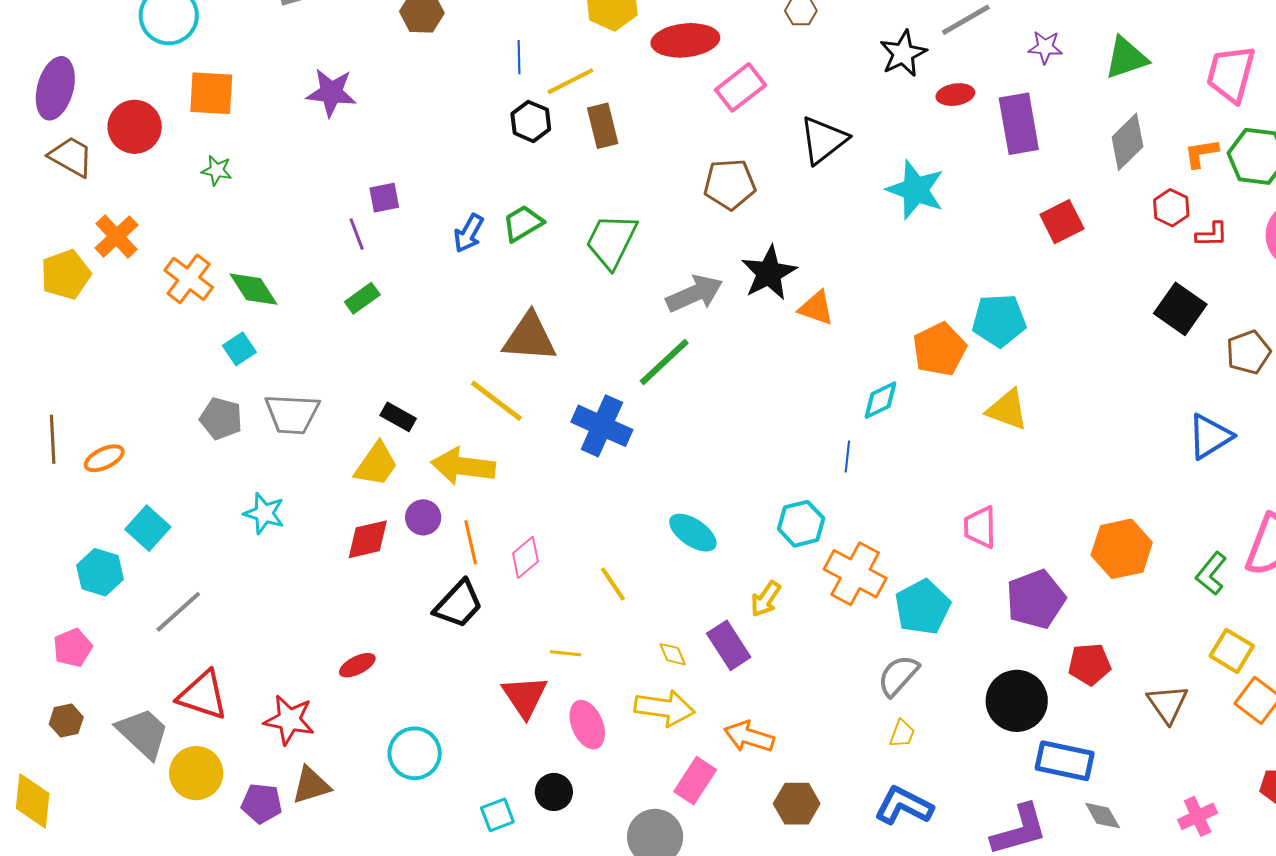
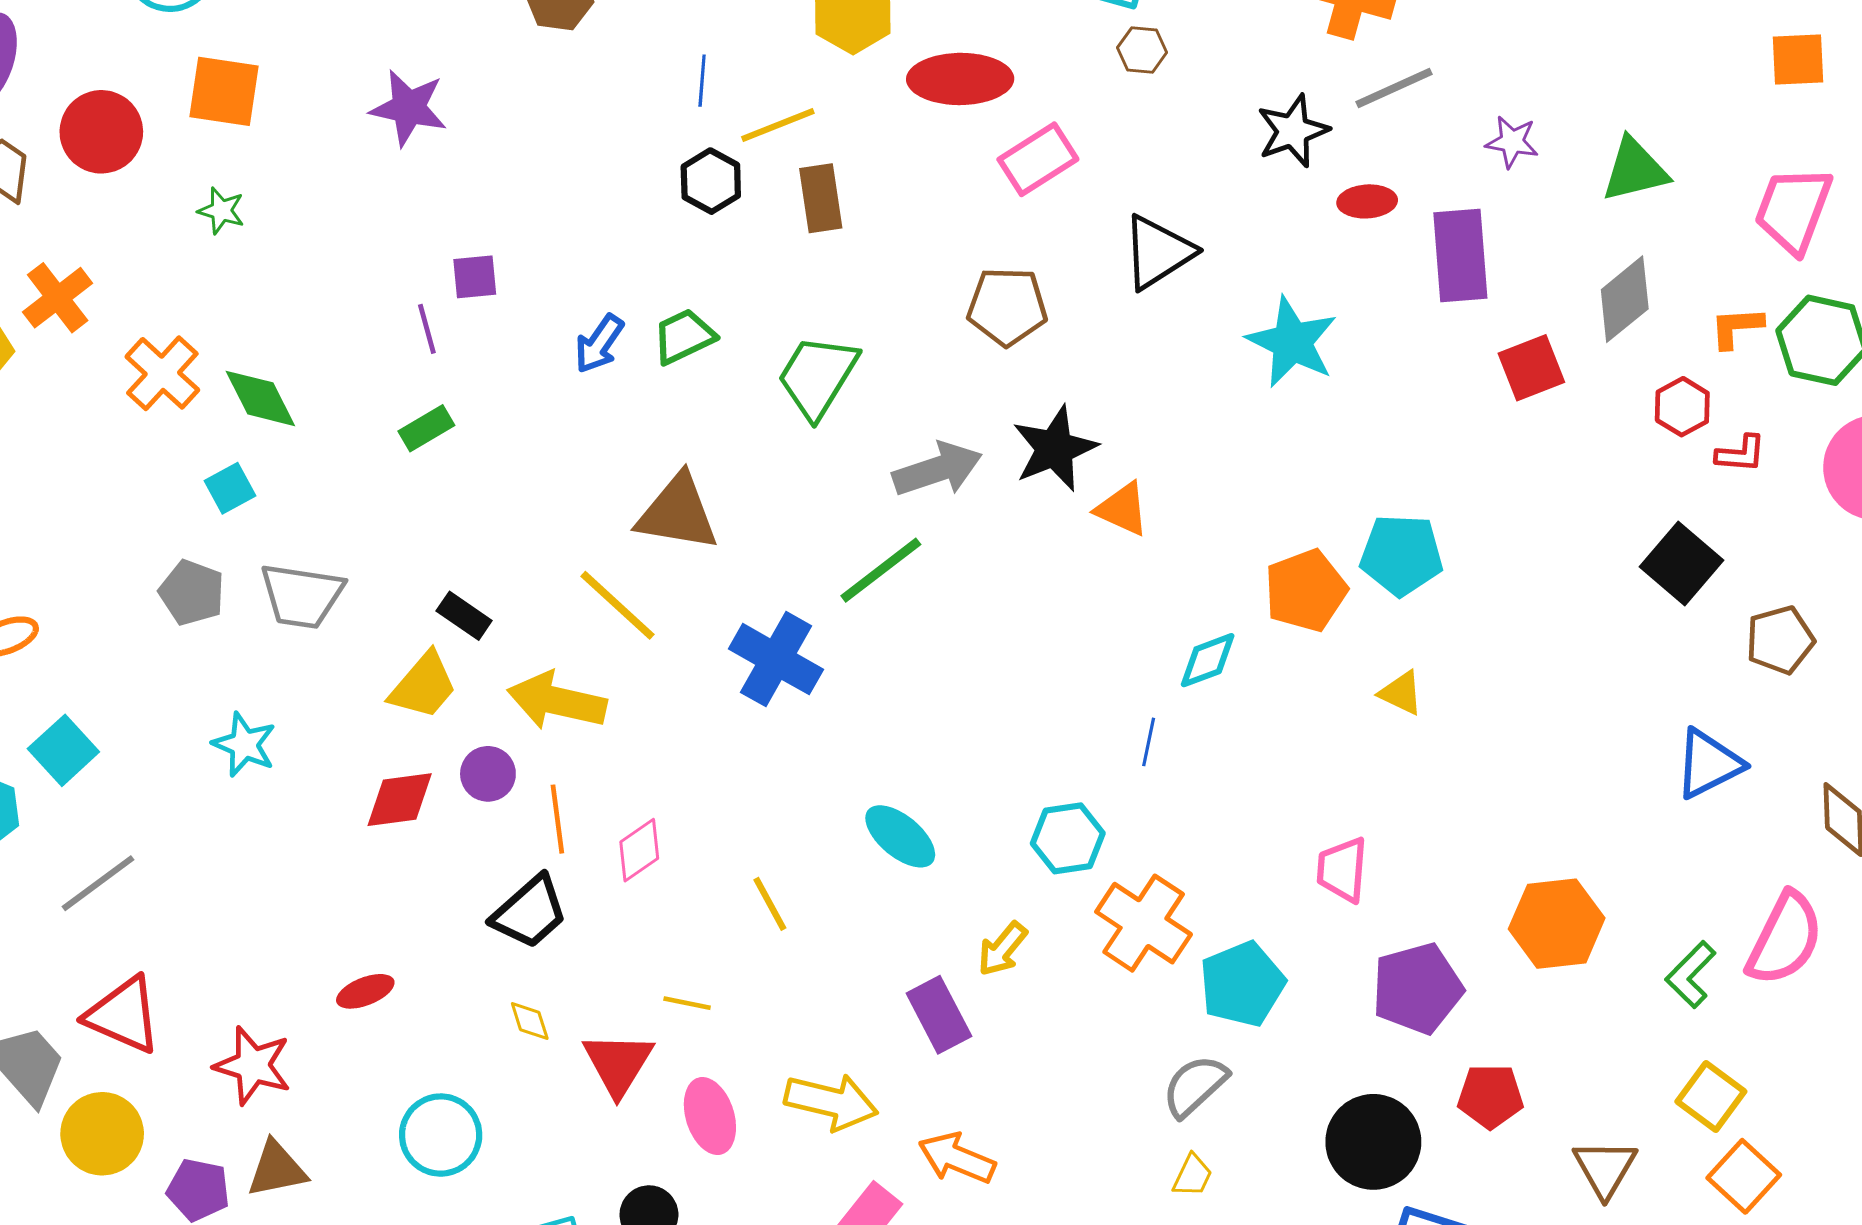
red square: (1062, 222) -> (1531, 368), moved
yellow triangle: (1007, 410) -> (1401, 693), size x0.7
yellow diamond: (673, 654) -> (530, 1021), moved

